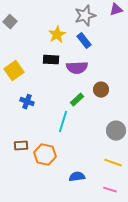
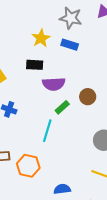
gray star: (85, 16) -> (71, 18), turned 30
blue rectangle: (84, 41) -> (70, 45), turned -35
purple semicircle: (77, 68) -> (54, 84), moved

